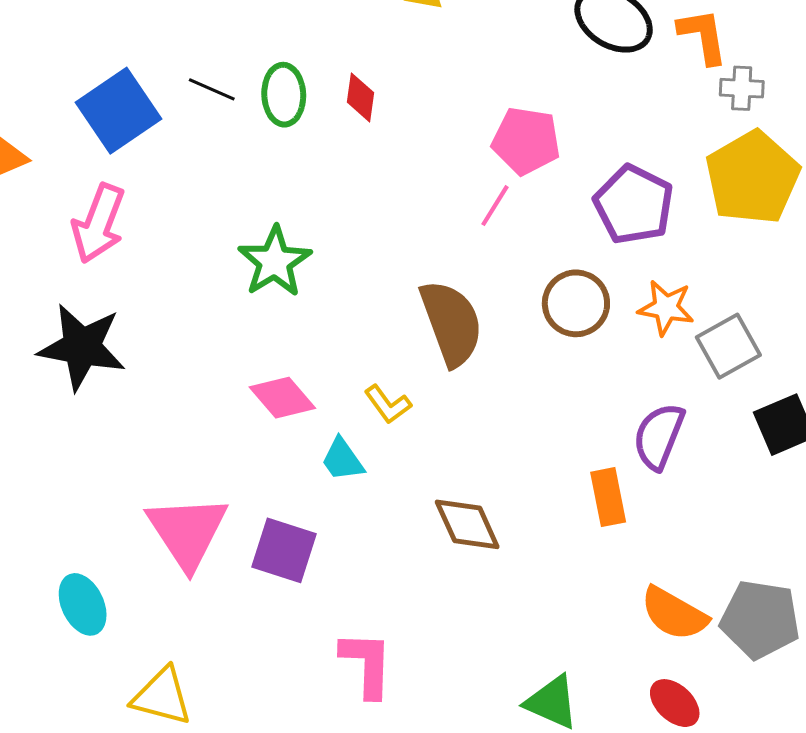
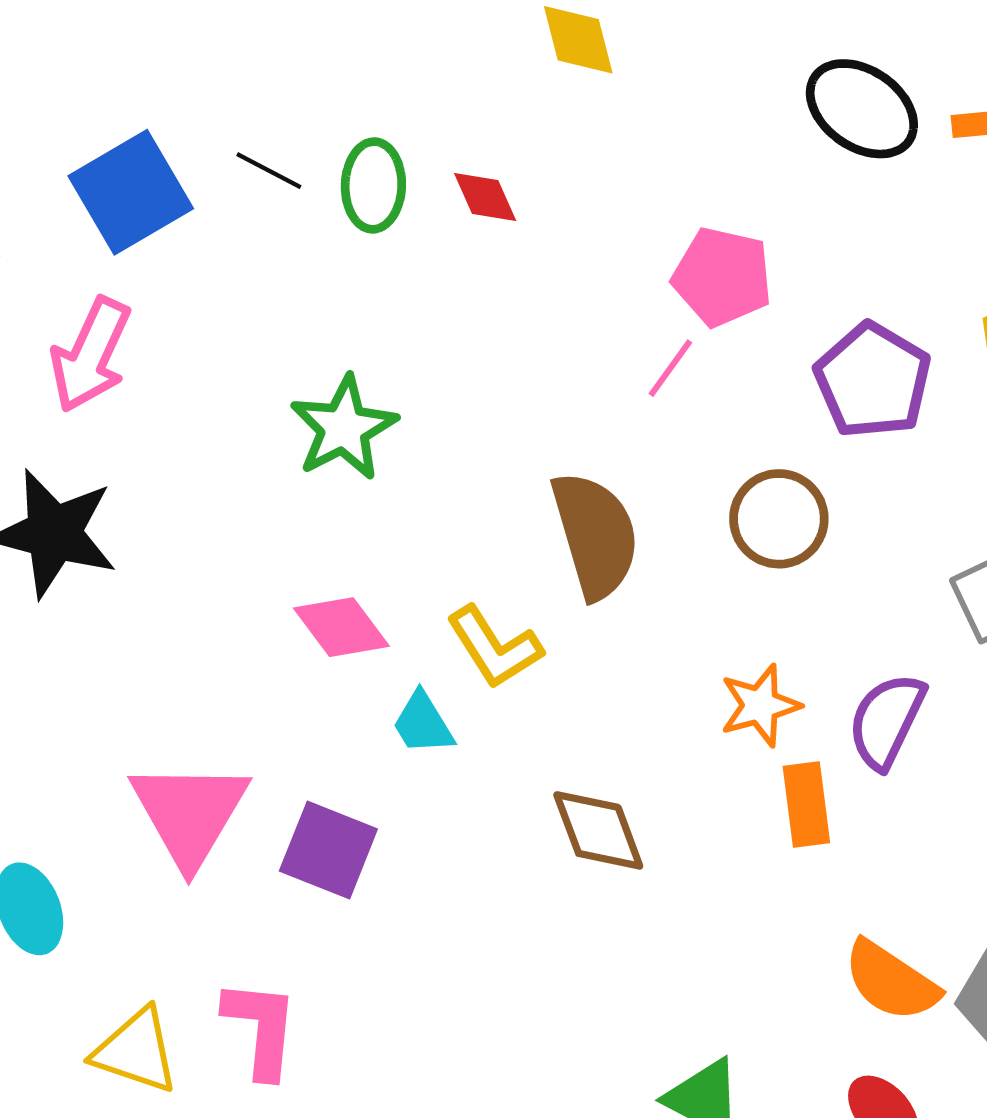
red diamond: (360, 97) -> (485, 197), turned -36
orange star: (666, 308) -> (760, 705), moved, turned -30
yellow L-shape: (388, 404) -> (494, 647), size x1.4
pink L-shape: (367, 664) -> (261, 1028), moved

